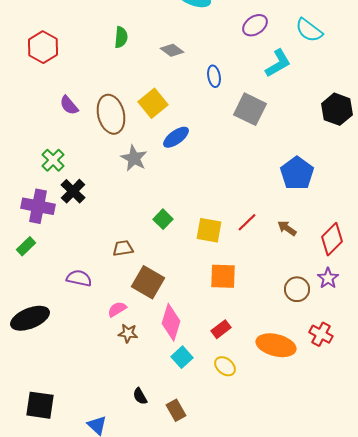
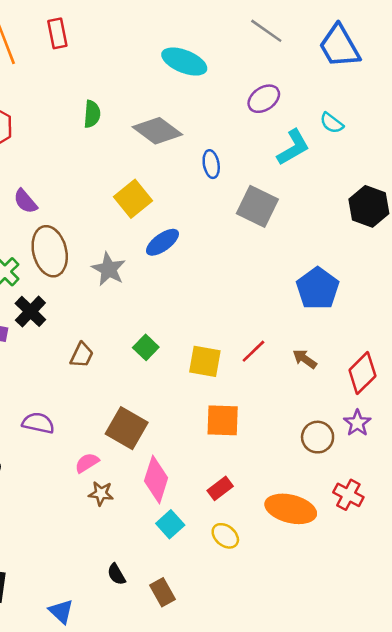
cyan semicircle: (309, 30) -> (332, 123), moved, size x0.7
gray diamond: (172, 50) -> (157, 131), size x1.6
brown ellipse: (111, 114) -> (50, 251), moved
brown trapezoid: (123, 248) -> (82, 355), moved, turned 125

